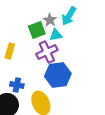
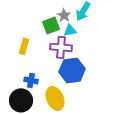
purple cross: (47, 52) -> (61, 47), turned 30

